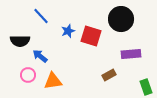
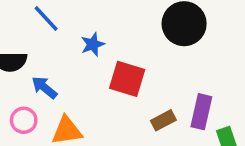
red square: (91, 36) -> (127, 79), moved
purple rectangle: (131, 54) -> (201, 112), moved, turned -72

